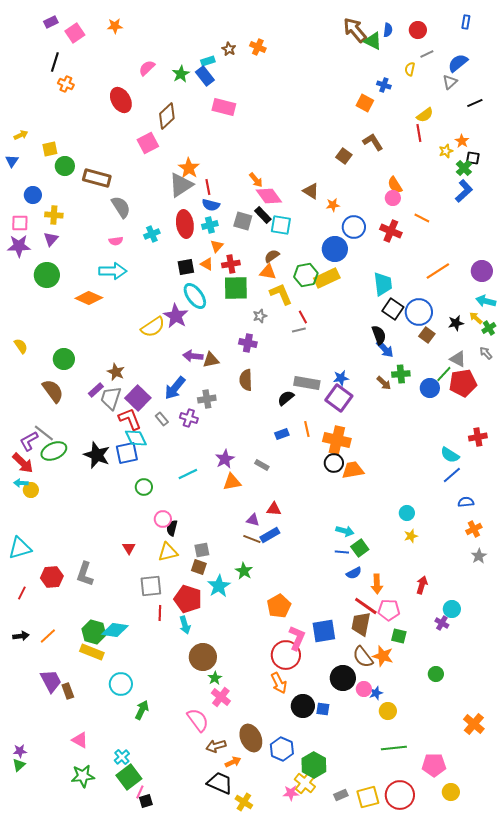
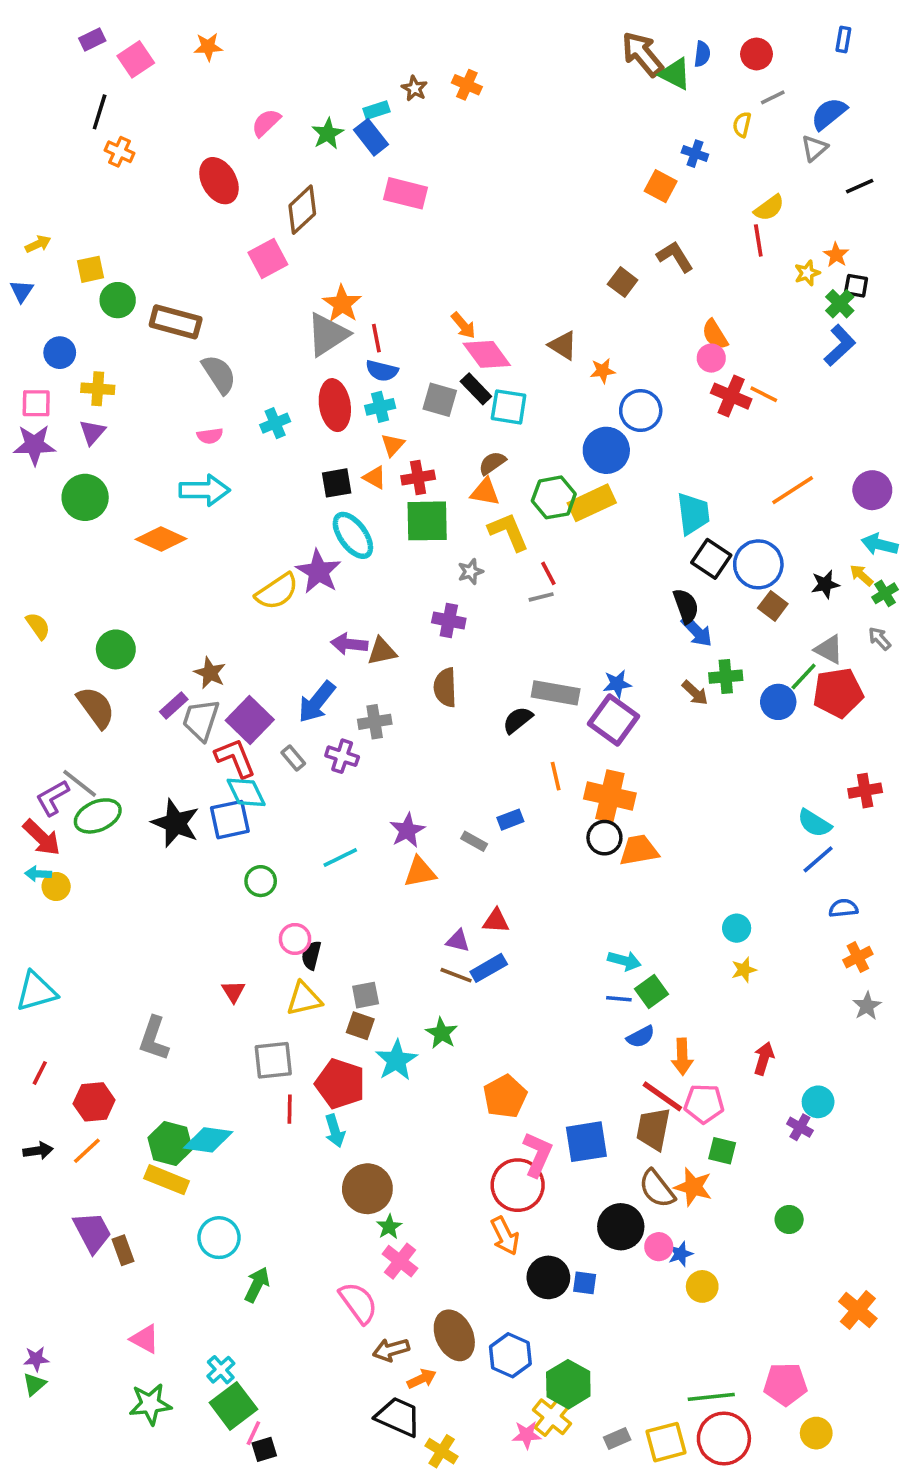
red cross: (391, 231) -> (731, 396), moved
blue rectangle: (282, 434) -> (510, 820), moved
red hexagon: (52, 577) -> (94, 1102), moved
green line: (394, 748) -> (711, 1397), moved

